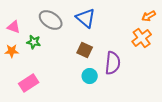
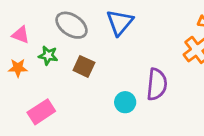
blue triangle: (86, 18) -> (120, 22), turned 30
brown square: (85, 50) -> (84, 66), moved

